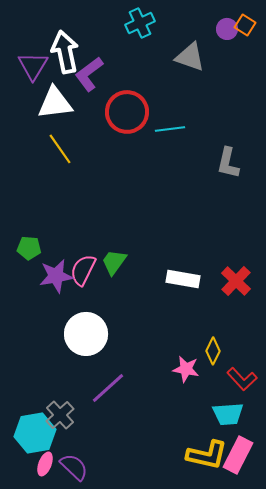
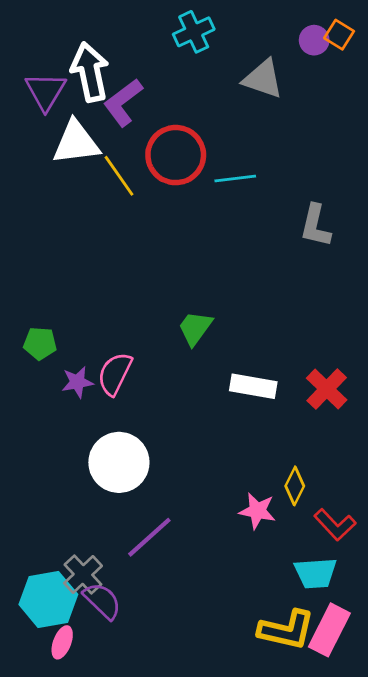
yellow line: (60, 149) -> (119, 176), moved
green trapezoid: (114, 262) -> (195, 328), moved
purple star: (56, 276) -> (77, 382), size x0.7
purple semicircle: (74, 467) -> (102, 601), moved

